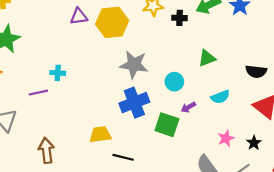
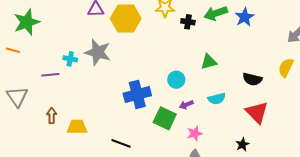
gray star: (134, 65) -> (98, 52), moved
yellow trapezoid: (100, 135) -> (77, 127), moved
pink star: (226, 138) -> (195, 133), moved
brown arrow: (46, 150) -> (52, 116), moved, size x0.7

